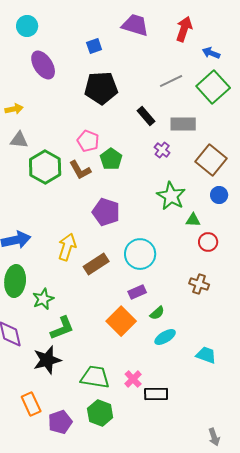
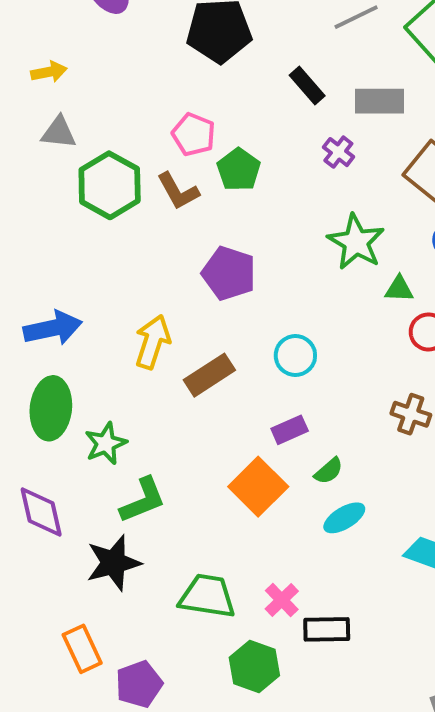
cyan circle: (140, 254) -> (295, 355), size x0.7
green hexagon: (100, 413) -> (254, 667), moved

